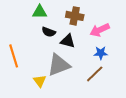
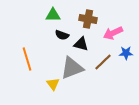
blue star: (101, 53) -> (126, 53), moved
brown line: (95, 74) -> (103, 62), moved

